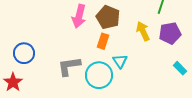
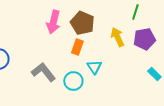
gray L-shape: (69, 66) -> (43, 72), turned 60
cyan circle: (99, 75) -> (73, 81), size x0.7

